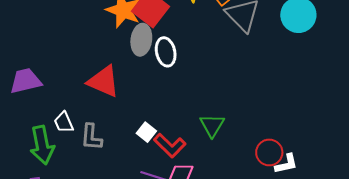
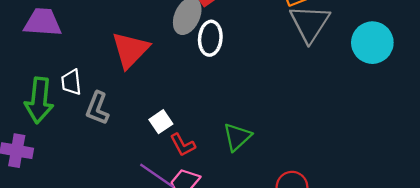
red triangle: (104, 81) -> (130, 50), turned 33
red L-shape: (170, 145) -> (183, 145), size x0.7

